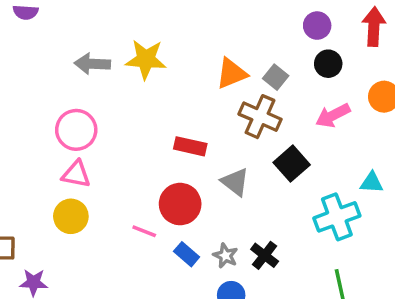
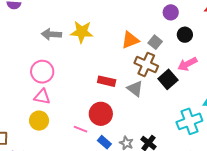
purple circle: (317, 26) -> (171, 12), moved
black square: (292, 164) -> (168, 79), moved
gray triangle: (235, 182) -> (135, 89), moved

